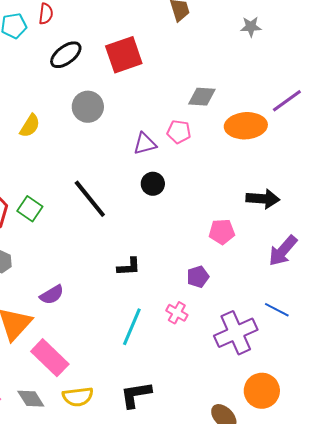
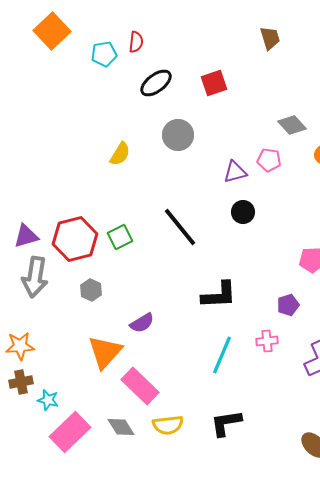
red square: (124, 55) -> (214, 83), size x0.7
gray diamond: (202, 97) -> (292, 125), turned 44
green square: (30, 209) -> (120, 237), turned 30
black L-shape: (129, 267) -> (219, 295), size x1.5
pink cross: (177, 313) -> (267, 341), turned -35

